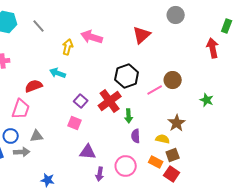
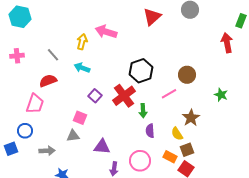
gray line: (39, 26) -> (53, 55), moved
red triangle: (142, 35) -> (152, 17), moved
cyan arrow: (58, 73) -> (82, 68), moved
pink line: (155, 90) -> (169, 94), moved
pink square: (75, 123) -> (80, 118), moved
gray triangle: (37, 136) -> (73, 136), moved
yellow semicircle: (163, 139) -> (177, 134), turned -136
gray arrow: (22, 152) -> (47, 151), moved

